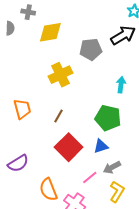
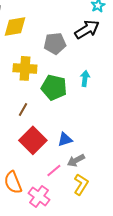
yellow cross: (61, 75) -> (25, 68), turned 30
green pentagon: (108, 118) -> (54, 87), moved

